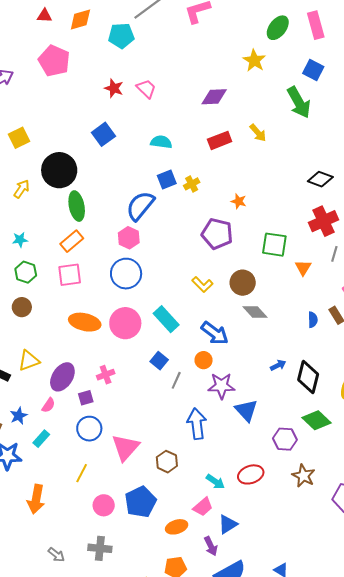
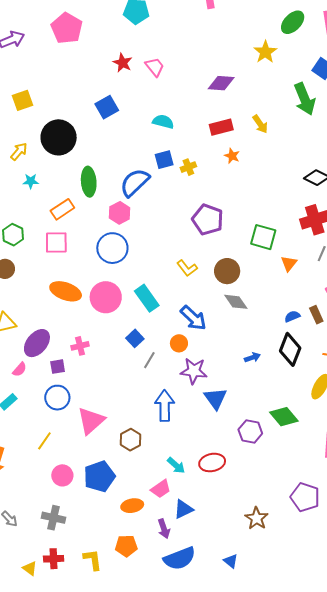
orange star: (239, 201) -> (232, 156), moved
green ellipse: (77, 206) -> (89, 182), moved
cyan star: (20, 240) -> (31, 181), moved
blue semicircle: (313, 320) -> (292, 316), turned -119
black diamond: (308, 377) -> (290, 349), moved
brown star: (303, 476) -> (257, 518), moved

